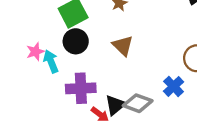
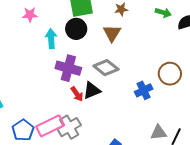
brown triangle: (123, 46) -> (112, 33), moved
pink star: (35, 52) -> (30, 15), moved
gray diamond: (138, 103) -> (106, 68), moved

